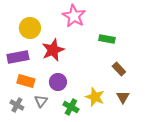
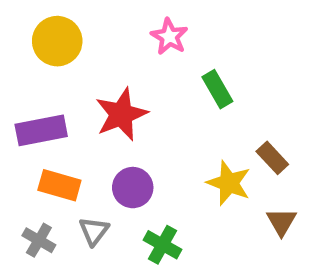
pink star: (74, 16) -> (169, 37), size x0.7
yellow circle: (30, 28) -> (57, 41), moved
green rectangle: (107, 39) -> (217, 89), moved, turned 49
yellow star: (95, 97) -> (229, 183), moved

